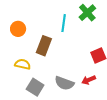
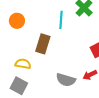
orange circle: (18, 29) -> (17, 21), moved
gray square: (35, 87) -> (19, 86), moved

